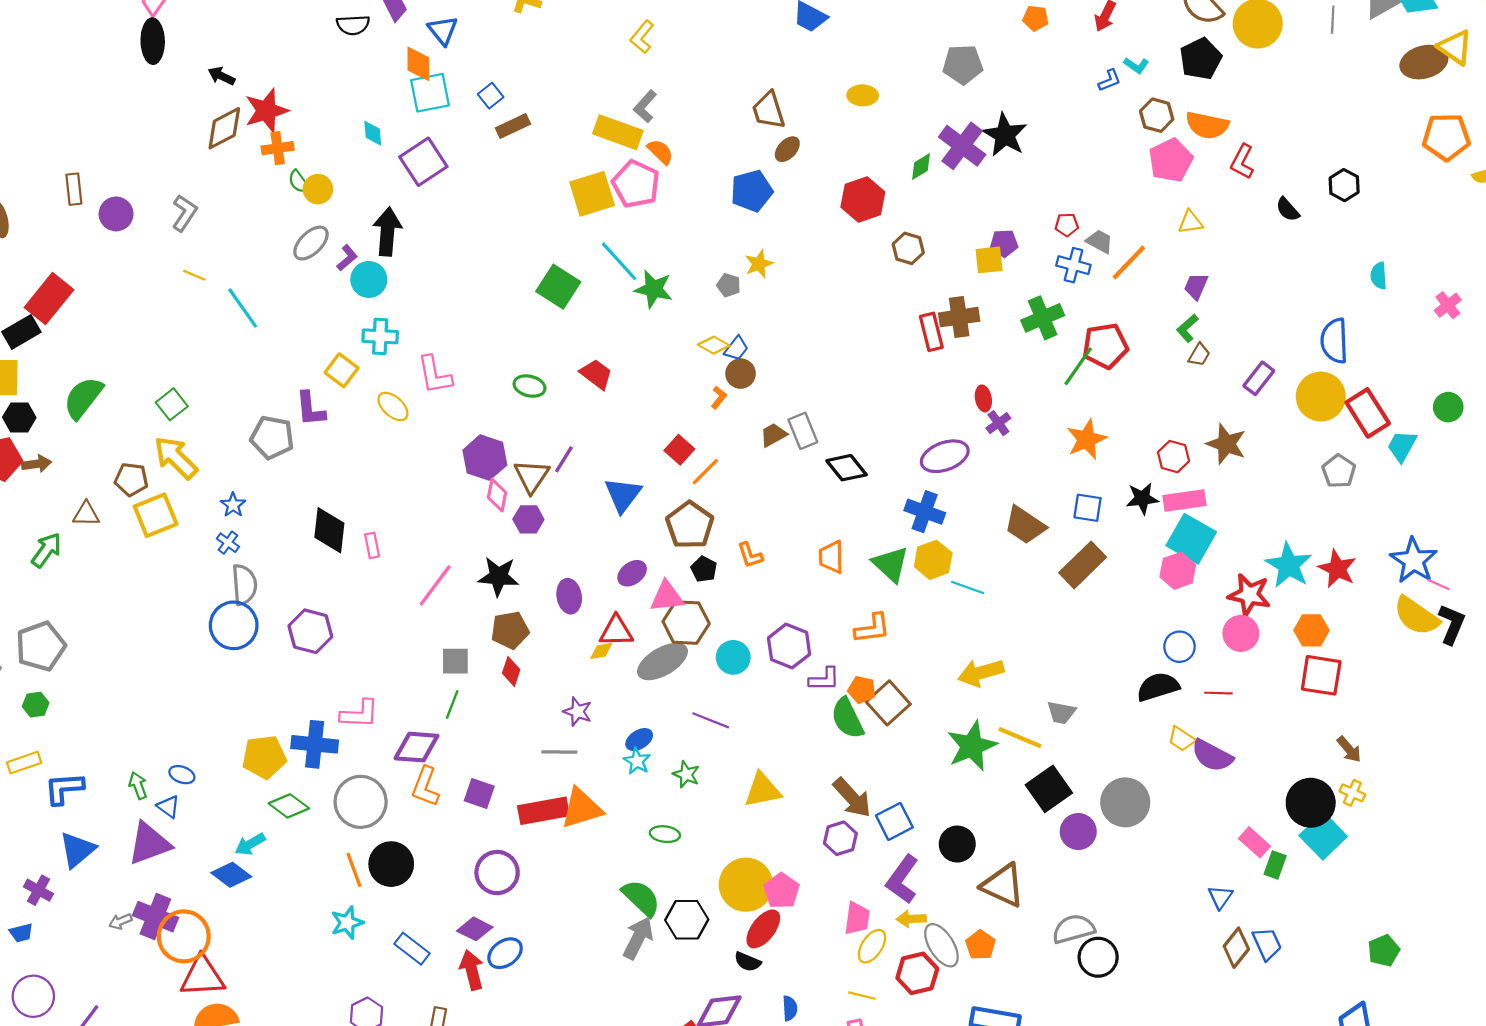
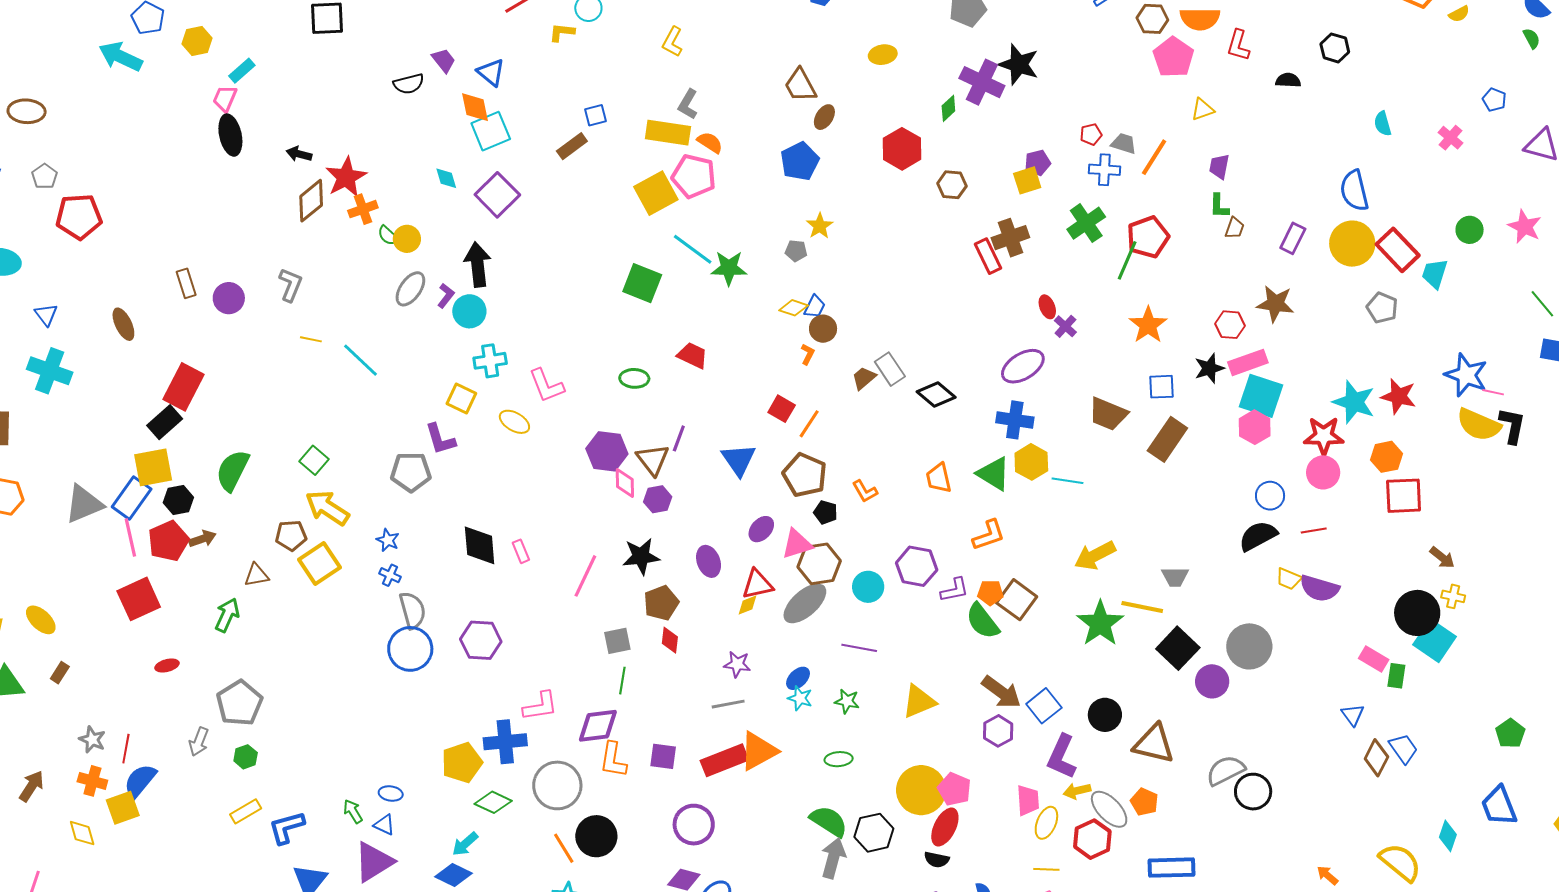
blue square: (491, 96) -> (596, 115), moved, turned 35
black semicircle: (1288, 209) -> (1288, 80), turned 145
green L-shape: (1187, 328) -> (1219, 206), turned -36

